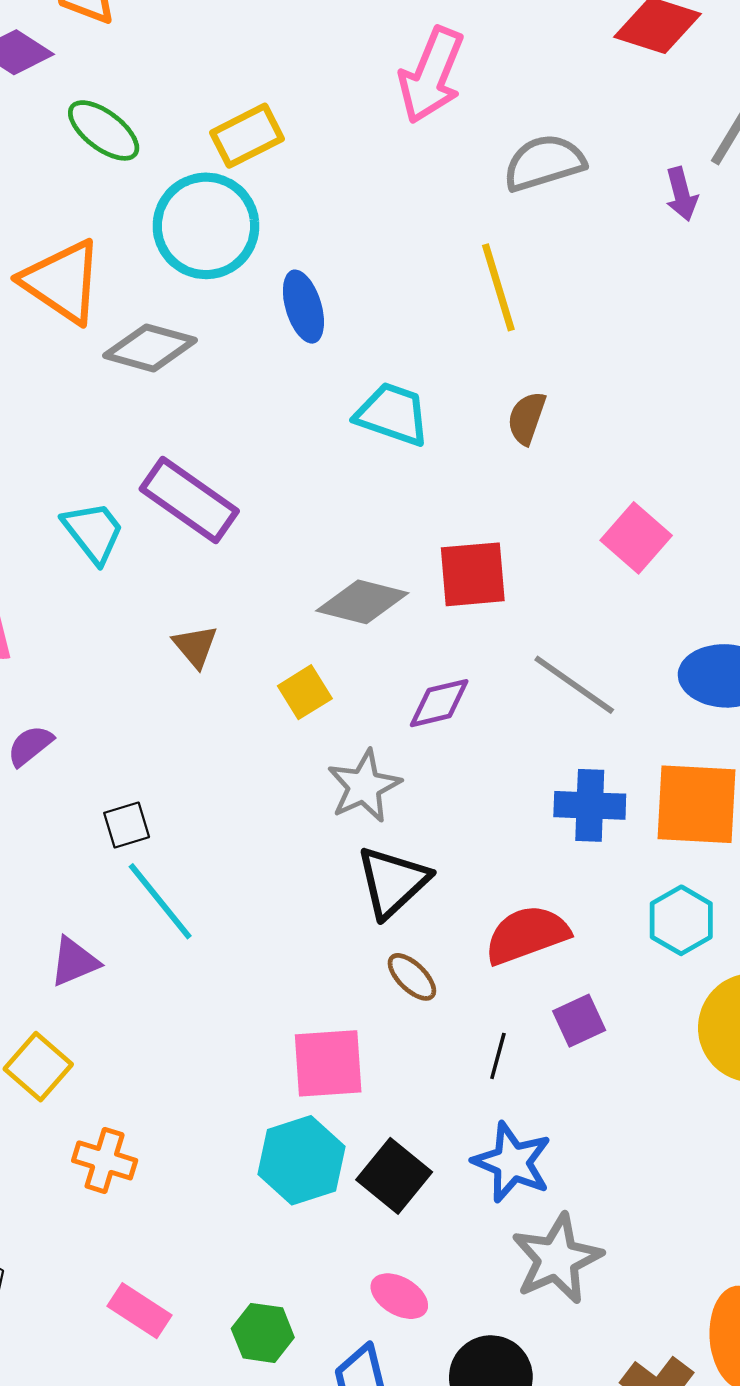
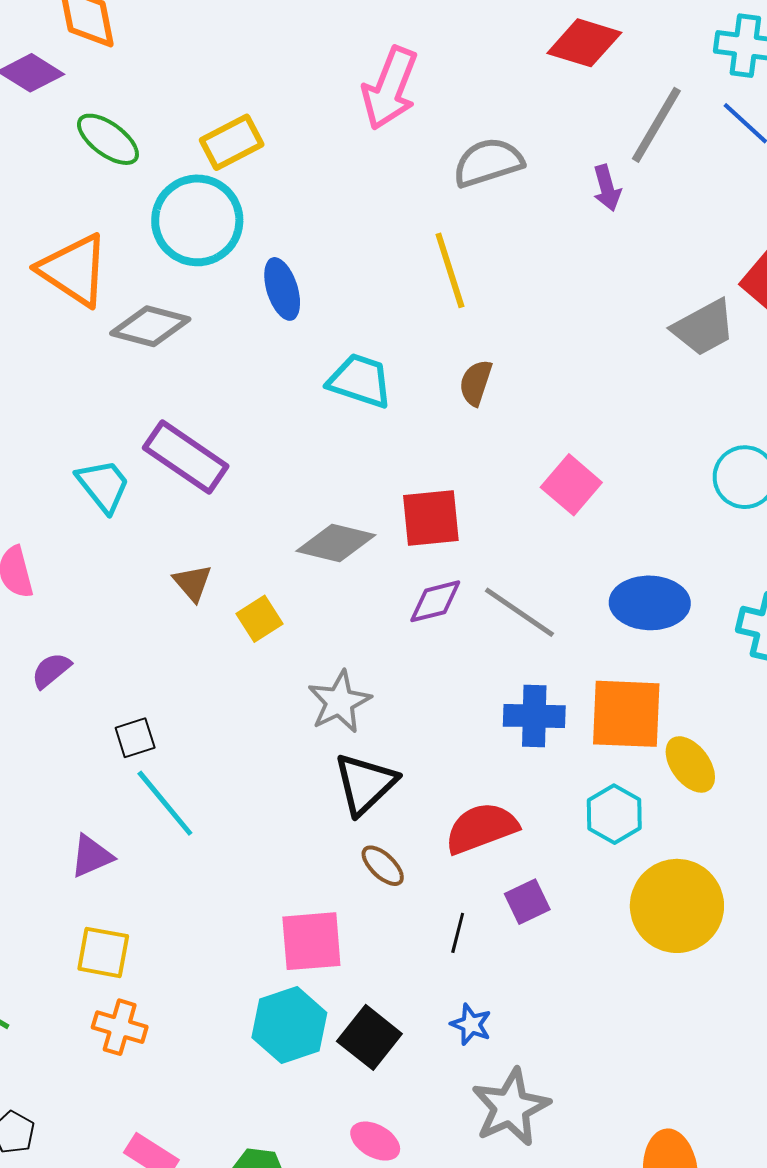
yellow square: (305, 692) -> (259, 619), moved
purple diamond: (439, 703) -> (435, 601), moved
yellow square: (38, 1067) -> (103, 952), moved, turned -30
blue star: (512, 1162) -> (471, 1024), size x0.6

